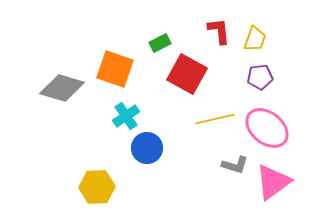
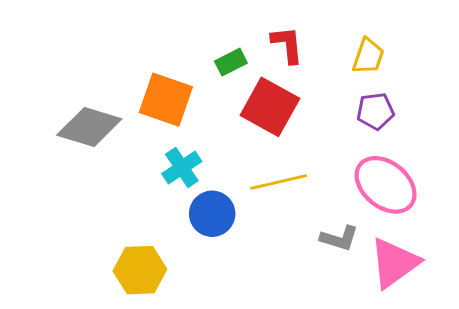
red L-shape: (219, 31) -> (287, 45), moved
yellow line: (215, 119) -> (279, 182), moved

